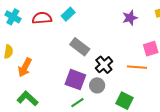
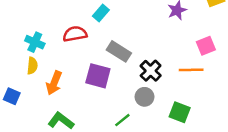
cyan cross: (13, 17) -> (35, 42), moved
red semicircle: (42, 18) -> (75, 34), moved
purple square: (75, 80) -> (98, 76), moved

